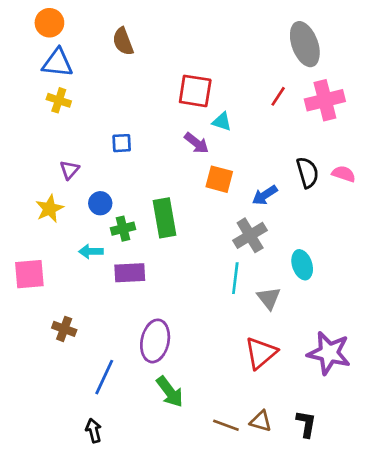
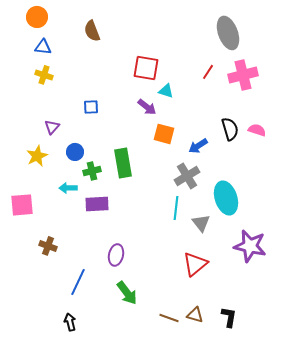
blue triangle: (57, 63) -> (43, 47), size x0.7
cyan ellipse: (302, 265) -> (226, 198), size x1.5
purple ellipse: (155, 341) -> (116, 255), size x0.7
purple star: (329, 353) -> (250, 246), moved

